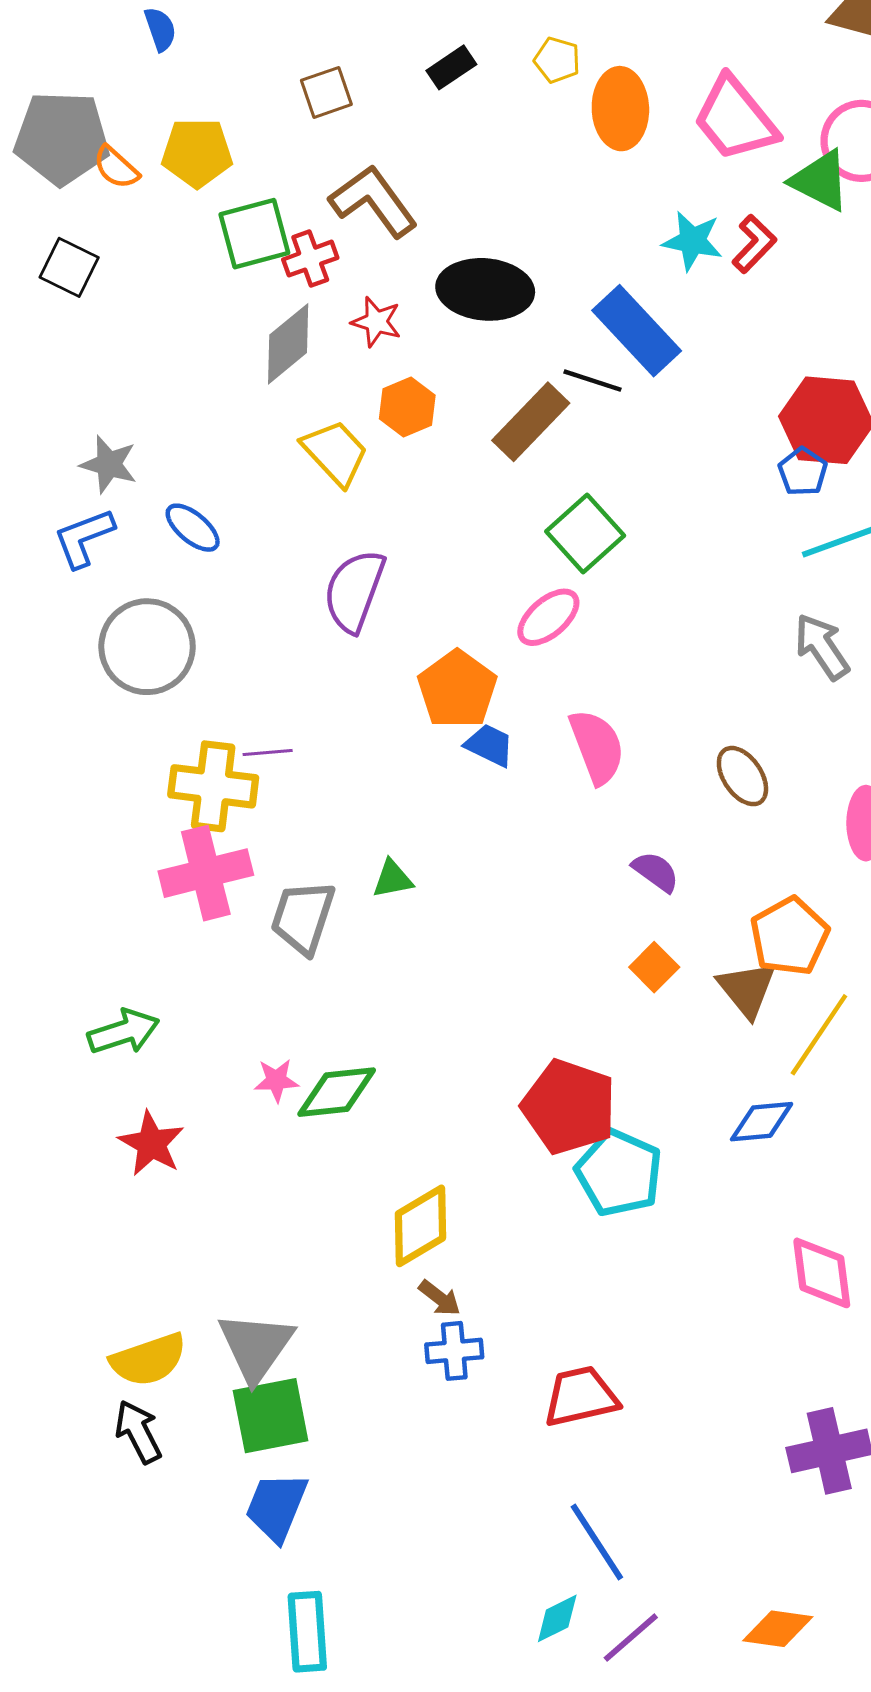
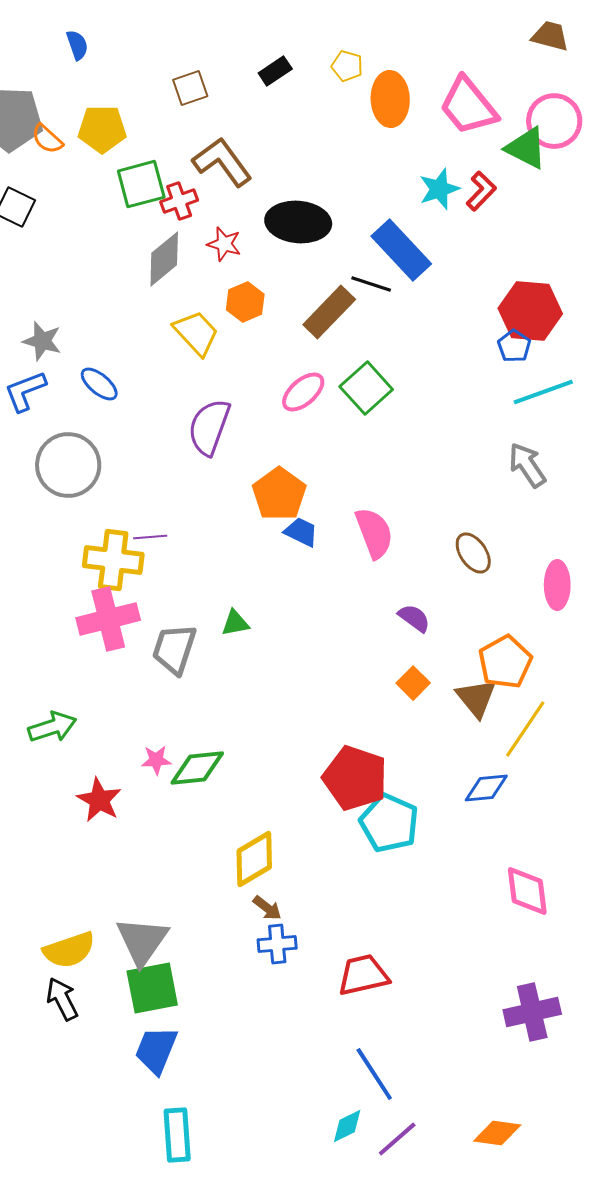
cyan star: (692, 241) -> (439, 189), turned -30
pink ellipse: (548, 617) -> (303, 392), moved
red star: (151, 1144) -> (99, 800), moved

